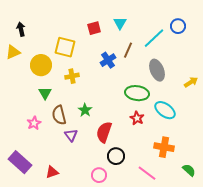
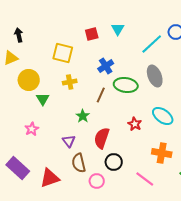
brown line: (128, 50) -> (101, 95), moved
yellow circle: (41, 65) -> (29, 80), moved
green ellipse: (137, 93) -> (126, 85), moved
brown semicircle: (59, 115) -> (79, 163), moved
red triangle: (52, 172) -> (50, 178), size x1.5

